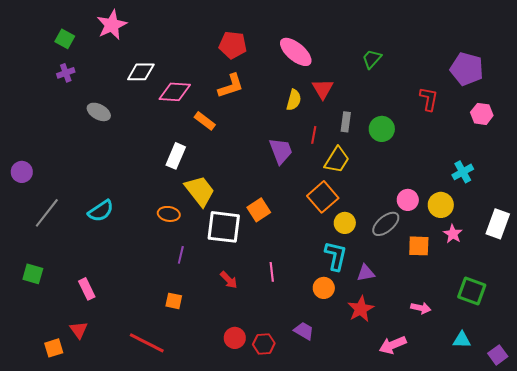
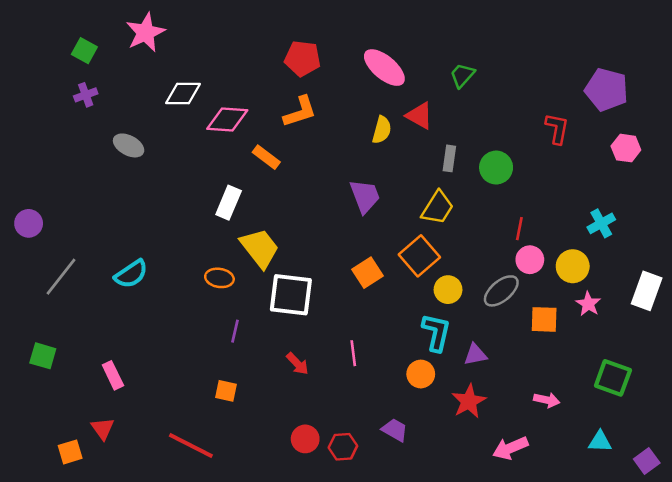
green trapezoid: (372, 59) -> (462, 75), moved
red triangle: (323, 89) -> (419, 116), turned -30
red line: (314, 135) -> (519, 229), moved
orange square: (259, 210) -> (368, 273), moved

